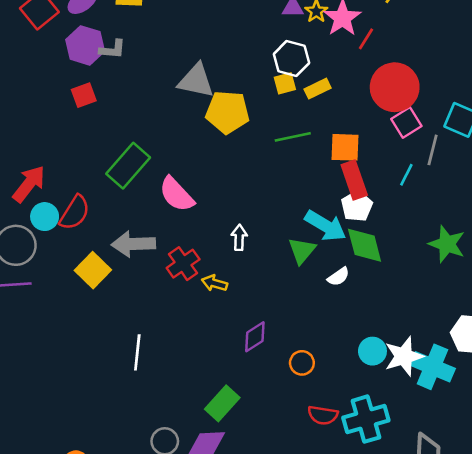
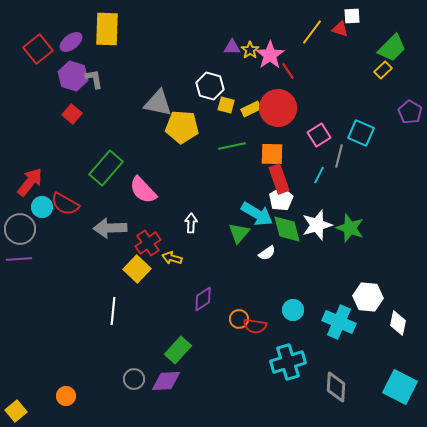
red line: (366, 39) -> (288, 71), turned -66
gray L-shape: (113, 49) -> (94, 79), turned -105
white hexagon: (291, 59) -> (210, 86), moved
yellow square: (285, 83) -> (226, 105), turned 30
red circle: (395, 87) -> (278, 108), moved
red square: (84, 95) -> (72, 114), turned -30
red semicircle: (75, 213) -> (65, 204), turned 88
yellow square: (93, 270) -> (137, 269), moved
white star: (404, 356) -> (317, 225), moved
red semicircle: (323, 415) -> (255, 326), moved

